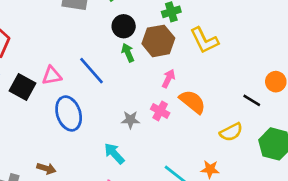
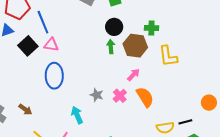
blue line: (91, 71) -> (43, 22), moved
black line: (252, 100) -> (185, 122), moved, turned -64

